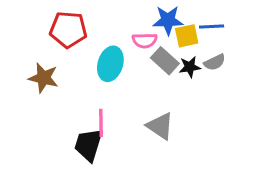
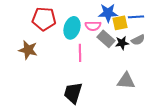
cyan ellipse: (110, 64) -> (72, 28), moved
pink line: (101, 123) -> (80, 53), moved
gray triangle: (160, 126) -> (126, 81), moved, turned -30
black trapezoid: (89, 145) -> (73, 93), moved

